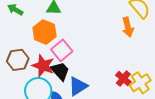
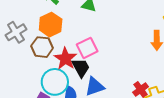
orange hexagon: (44, 32) -> (51, 25), moved

